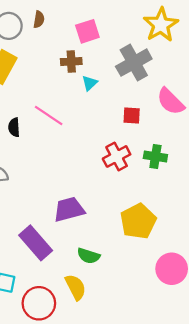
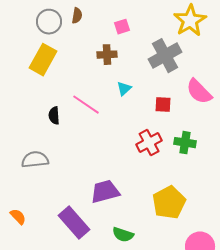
pink square: (87, 31) -> (122, 27), size x0.7
cyan triangle: (90, 83) -> (124, 89), moved

